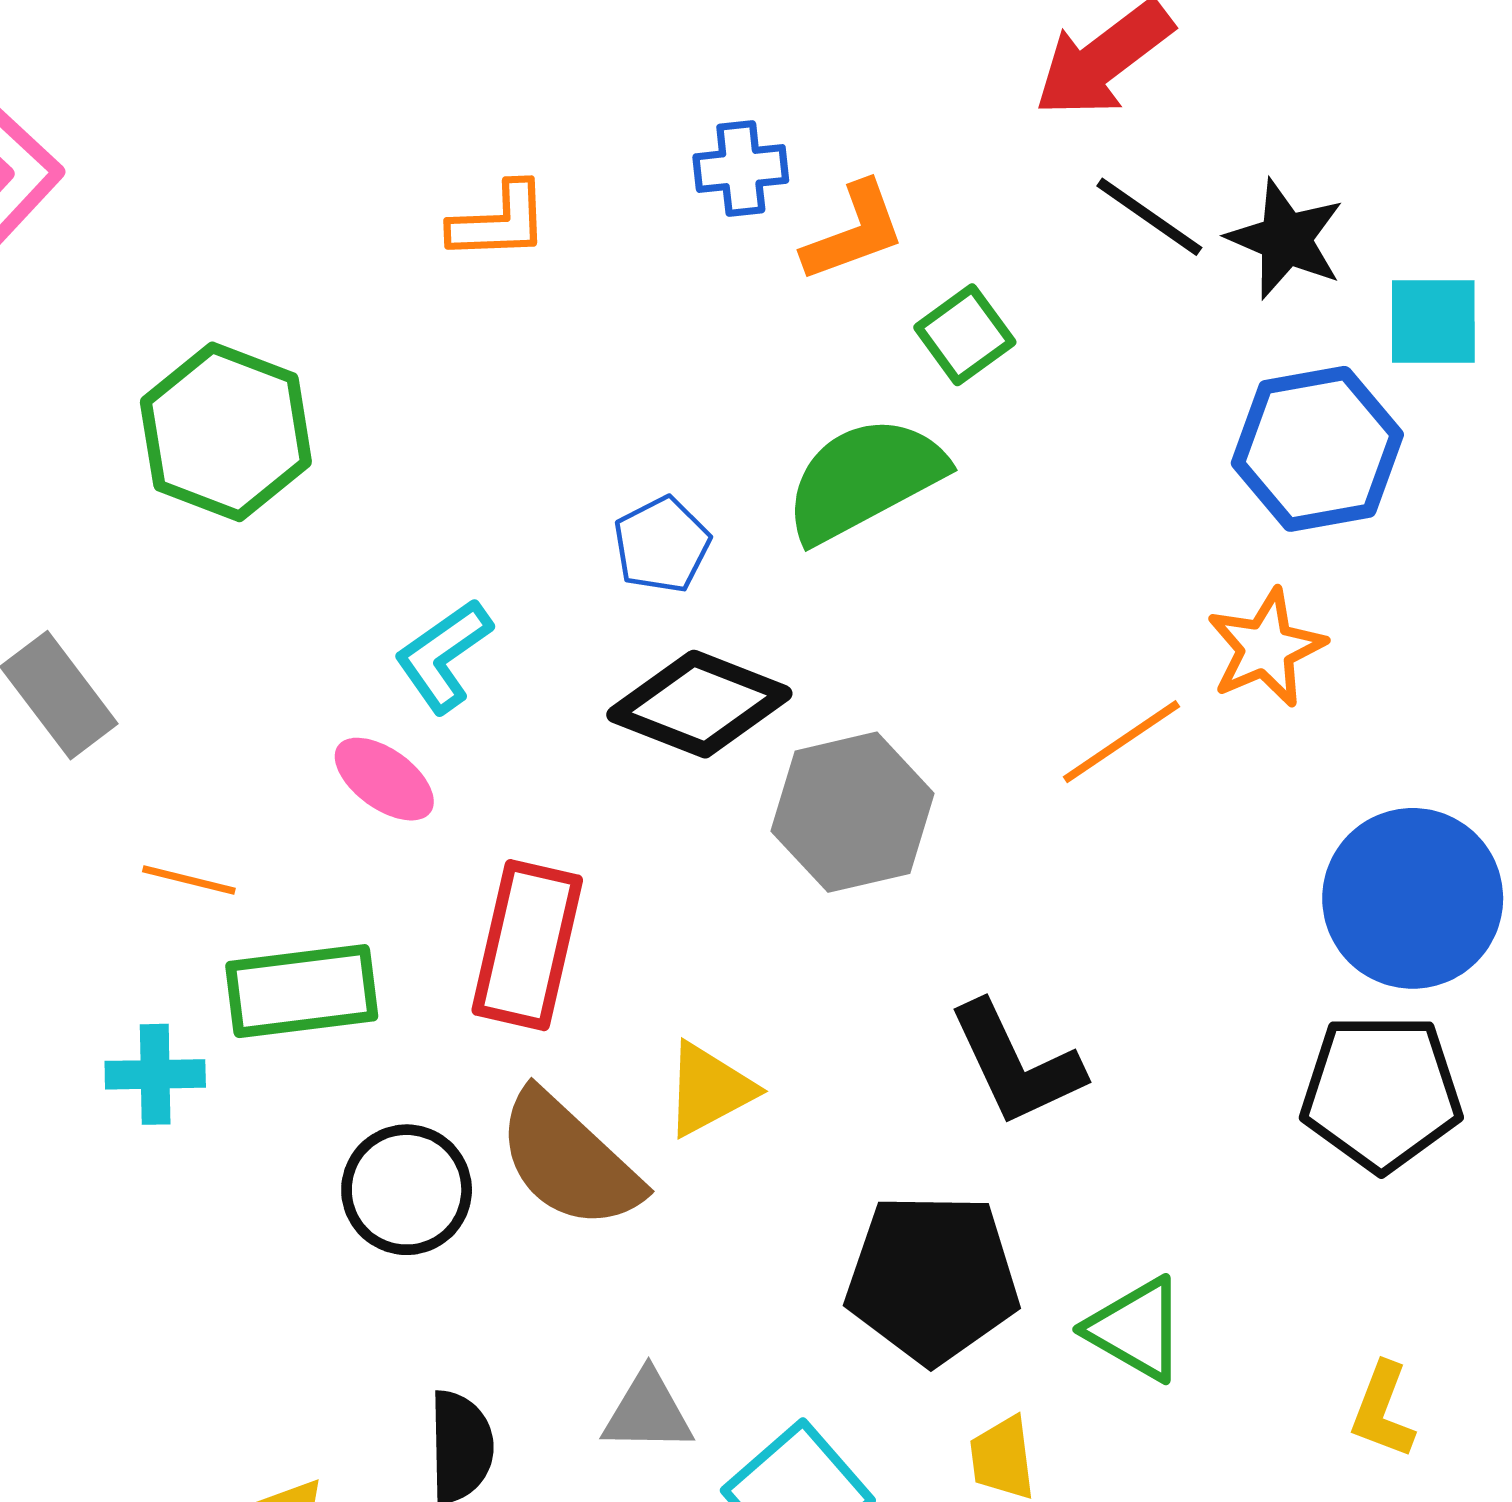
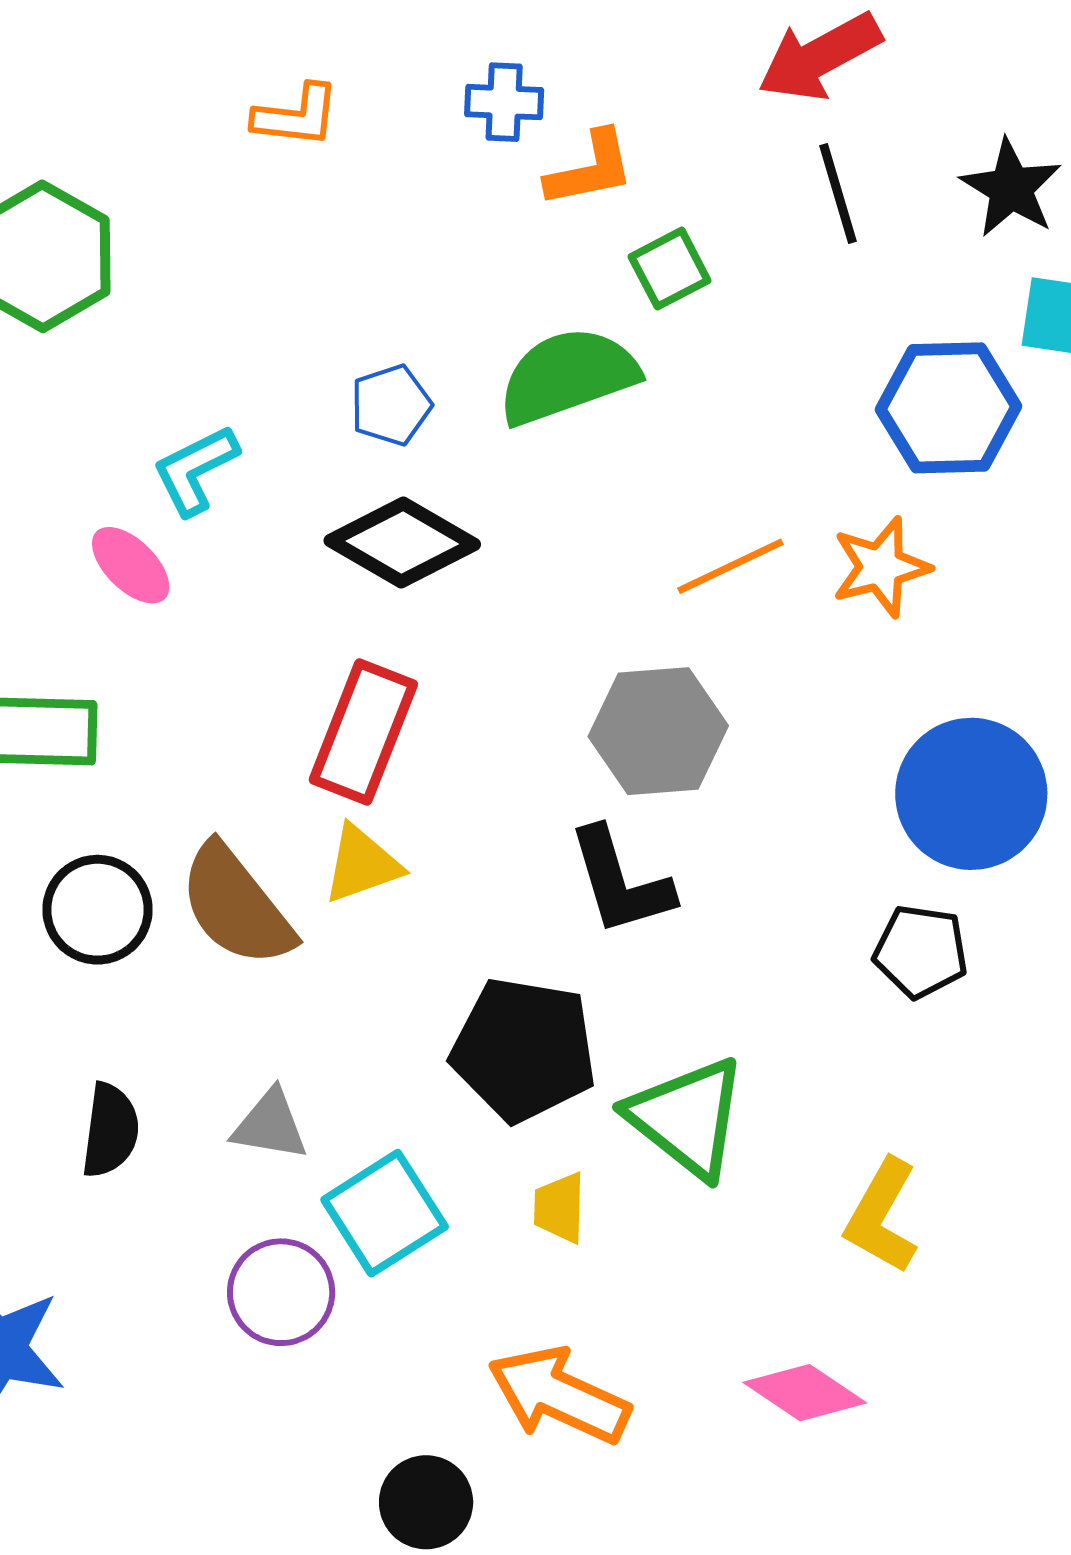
black line: (1149, 217) -> (838, 194), turned 30
black star: (1286, 239) -> (1011, 188), moved
orange line: (1121, 742) -> (730, 566), moved
gray hexagon: (852, 812) -> (658, 731), moved
red rectangle: (527, 945) -> (363, 732), moved
black pentagon: (1381, 1092) -> (921, 951), size x0.7
green triangle: (1136, 1329) -> (687, 1118), size x1.4
yellow L-shape: (1383, 1410) -> (882, 1216), size x1.4

